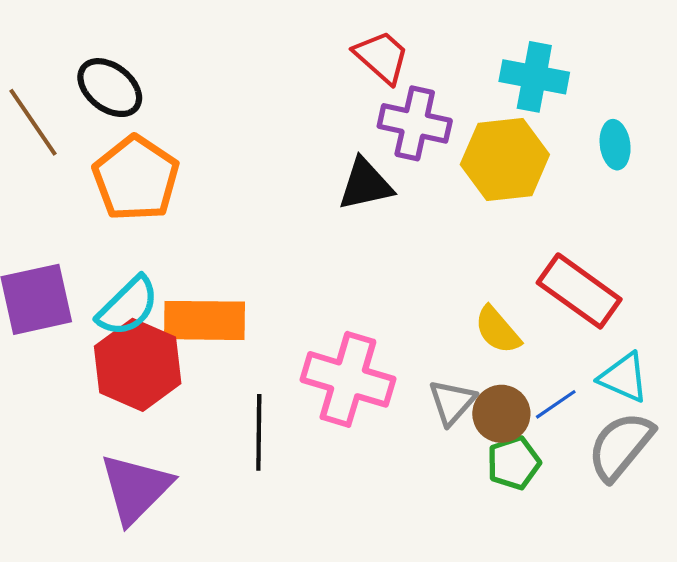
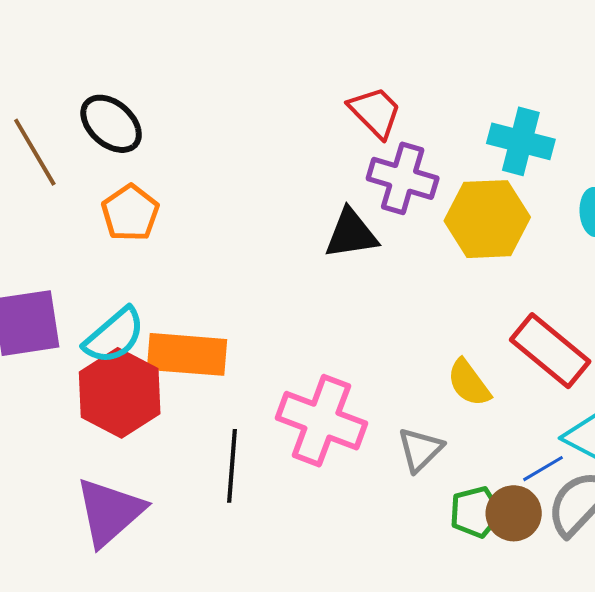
orange pentagon: (136, 178) -> (130, 213), size x0.7
blue line: (556, 404) -> (543, 469), moved
brown circle: (501, 414) -> (514, 513), moved

